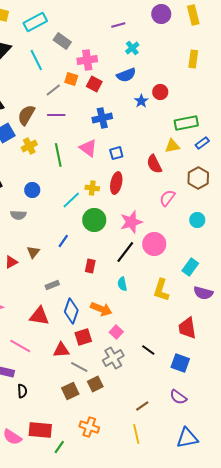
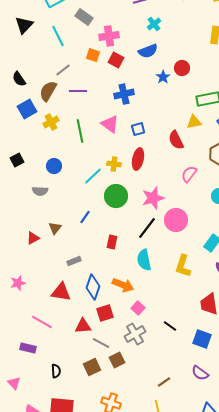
gray line: (53, 90) -> (63, 70), moved
cyan semicircle: (122, 284) -> (144, 260), size x1.5
black semicircle: (22, 391) -> (56, 371), moved

